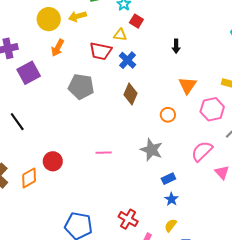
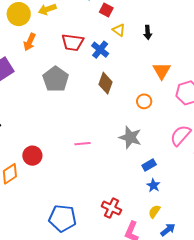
yellow triangle: (120, 35) -> (119, 30), moved, turned 32
gray pentagon: (81, 87) -> (56, 79), turned 30

